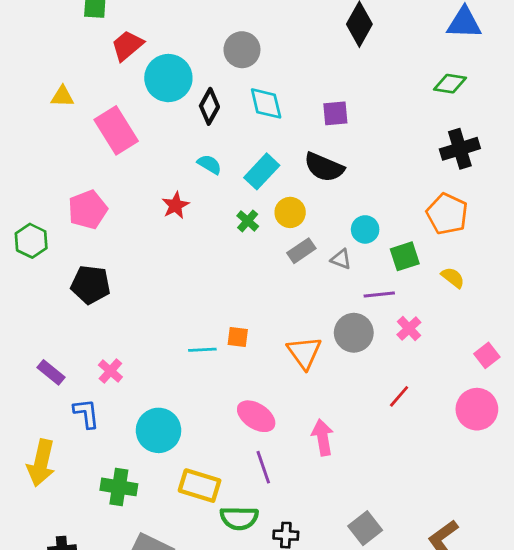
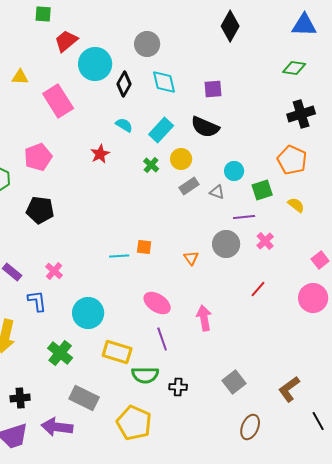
orange triangle: (304, 353) -> (191, 258), size x0.6
green cross: (119, 487) -> (60, 353), turned 30

